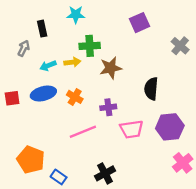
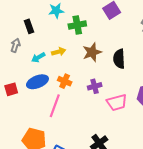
green cross: (90, 46) -> (77, 25), moved
black semicircle: (151, 89) -> (119, 59), moved
pink line: (83, 132) -> (55, 106), moved, turned -40

